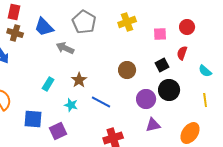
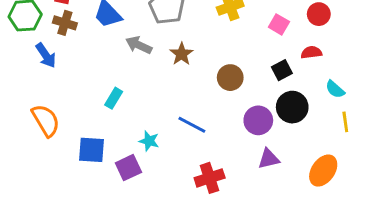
pink square: (160, 34) -> (279, 24), turned 32
red semicircle: (182, 53) -> (311, 52), turned 64
cyan semicircle: (205, 71) -> (335, 89), moved
brown star: (79, 80) -> (182, 54), moved
cyan star: (71, 105) -> (149, 141), moved

